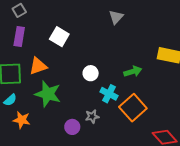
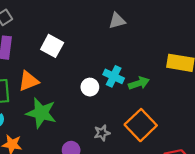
gray triangle: (116, 17) -> (117, 21), turned 35
cyan cross: (109, 94) -> (114, 76), moved
gray star: (92, 116) -> (102, 133), moved

